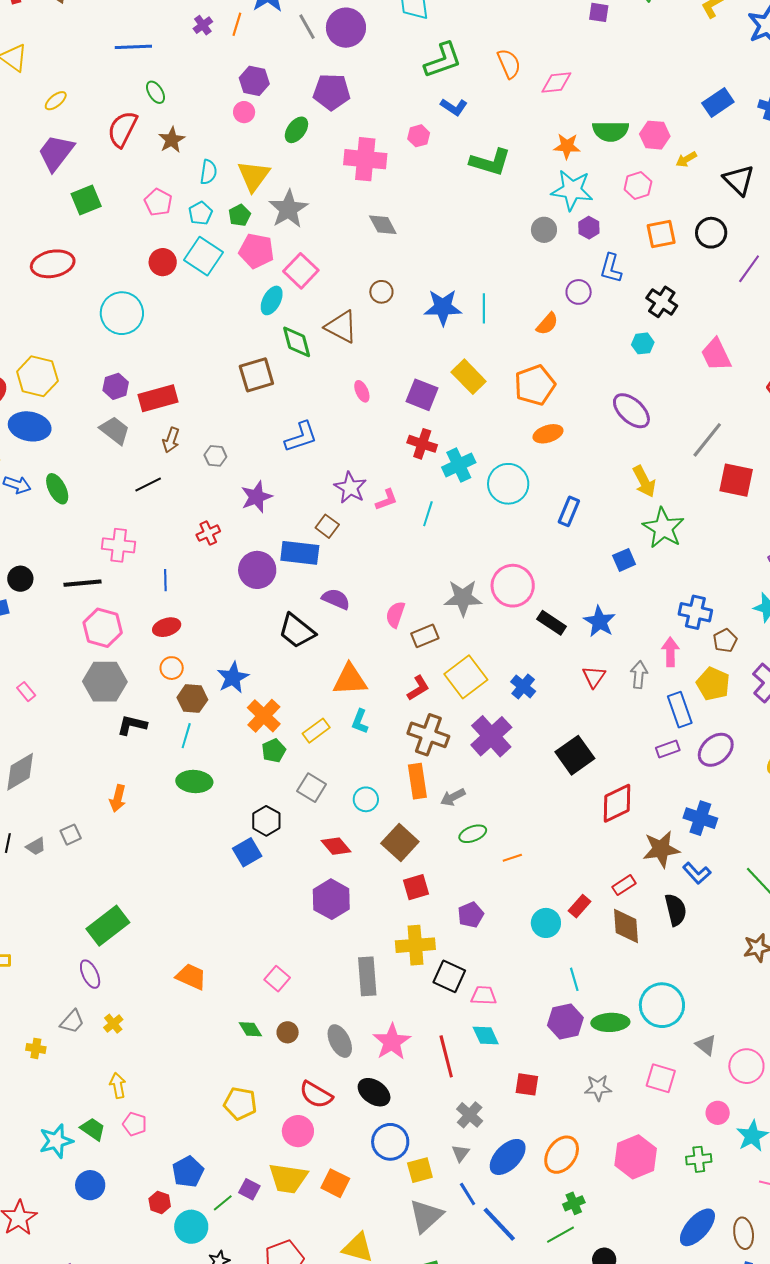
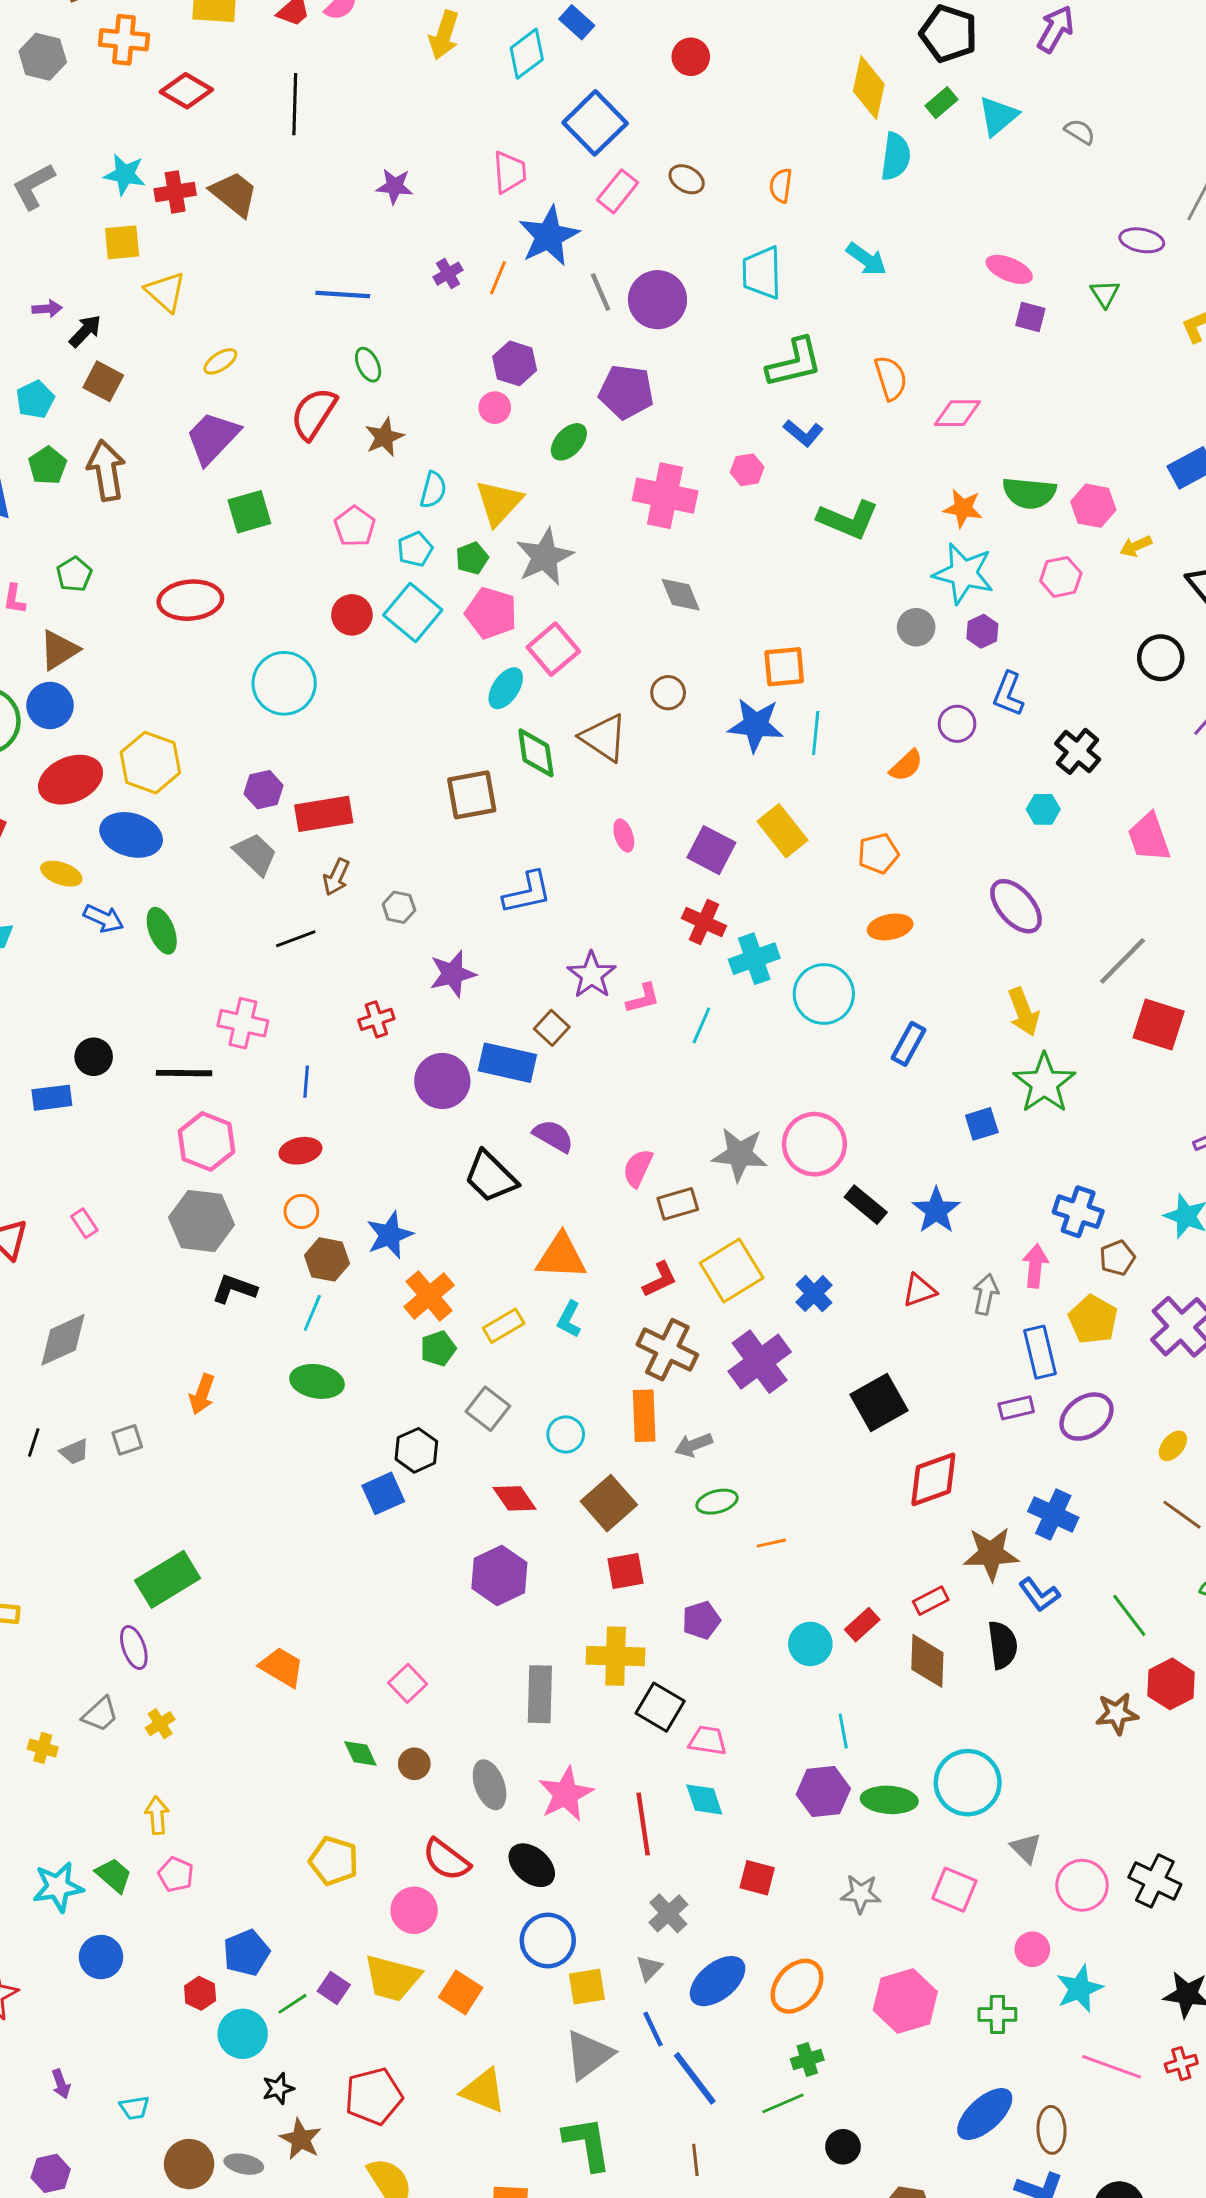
orange square: (661, 234) -> (784, 667), moved
orange pentagon: (535, 385) -> (878, 853), size x0.7
red triangle: (594, 677) -> (919, 1290), turned 30

